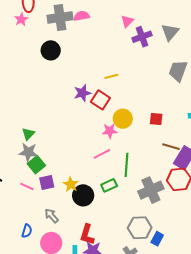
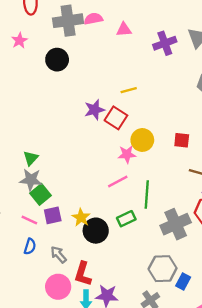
pink star: (21, 19) -> (19, 41), moved
pink triangle: (127, 21) -> (124, 30), moved, turned 40
blue semicircle: (27, 231) -> (30, 246), moved
red L-shape: (87, 235) -> (83, 274), moved

